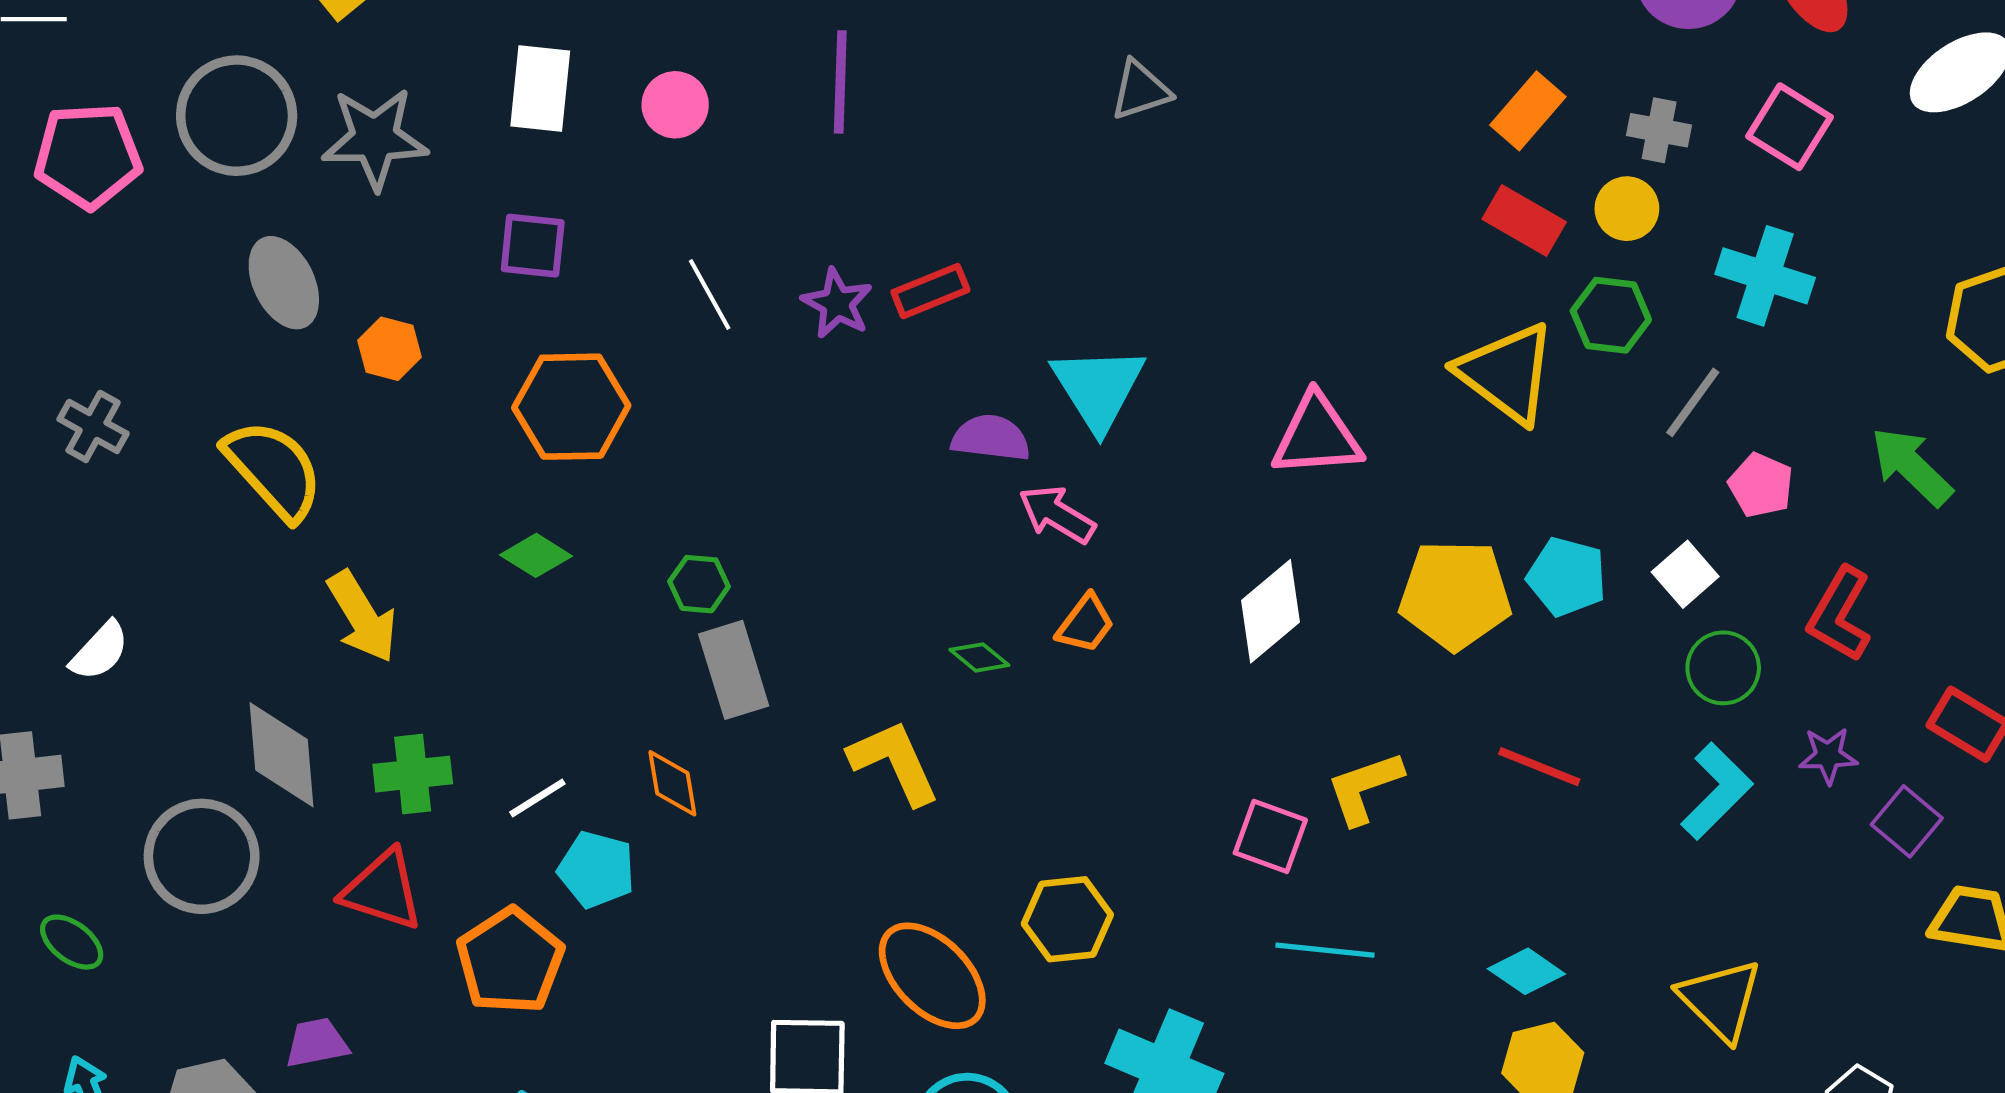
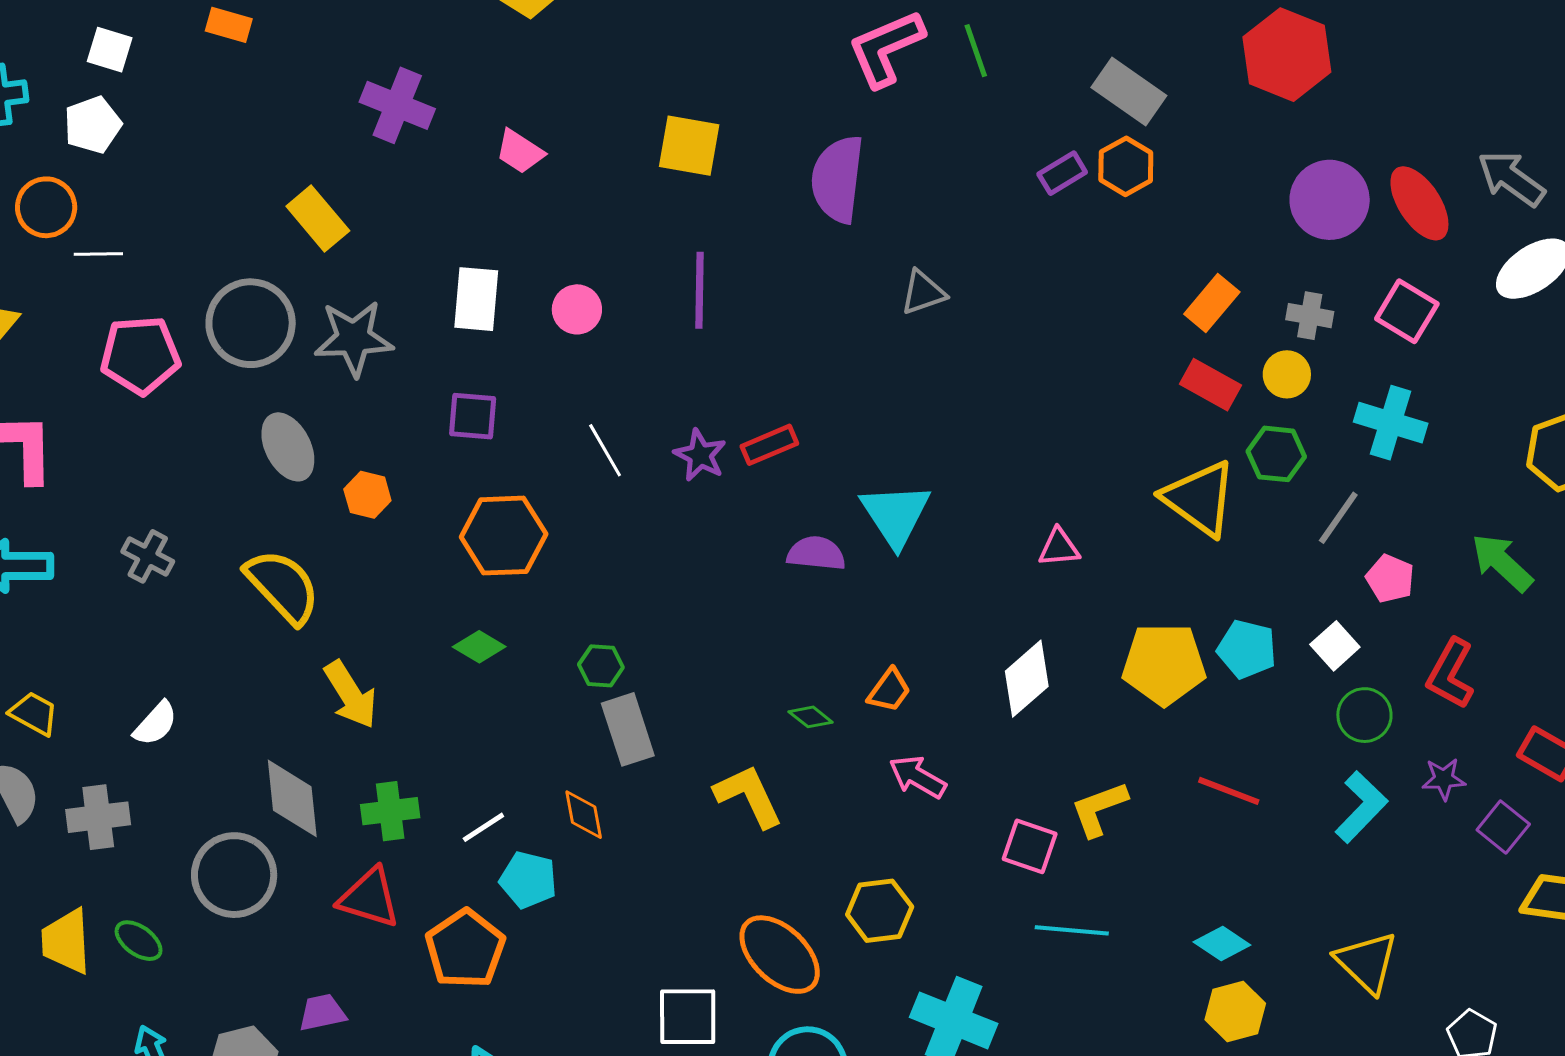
pink triangle: (1317, 436) -> (1059, 548), size x0.6
pink arrow: (1057, 514) -> (918, 777), moved

